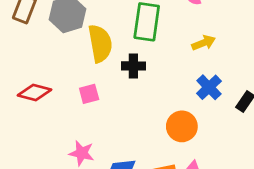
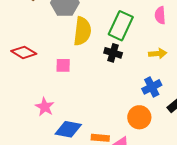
black cross: (133, 66) -> (113, 53), moved
orange circle: (182, 126) -> (139, 117), moved

